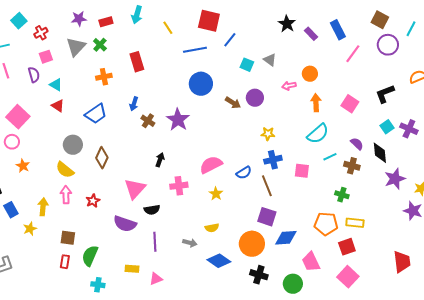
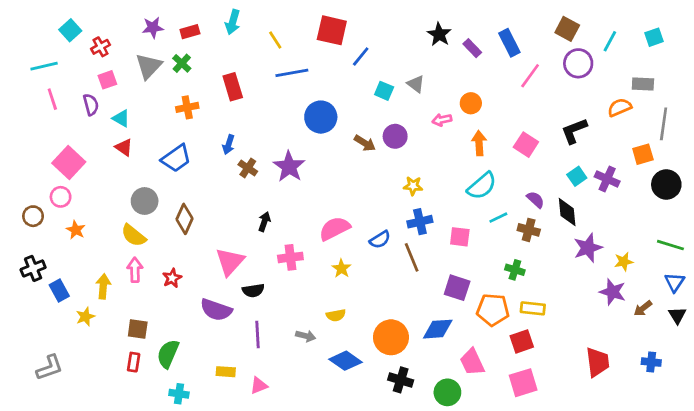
blue line: (195, 50) -> (292, 73), moved
purple square: (267, 217) -> (457, 288), moved
pink square: (348, 277) -> (523, 383), turned 30

